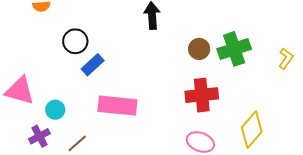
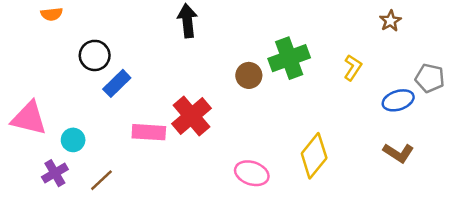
brown circle: (199, 49) -> (249, 75), moved
red cross: (202, 95) -> (192, 116), moved, turned -32
pink rectangle: (117, 106) -> (149, 132), size x0.7

